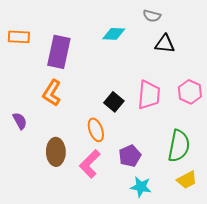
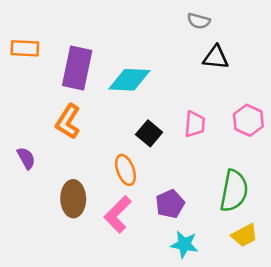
cyan diamond: (114, 34) -> (129, 80), moved, size x1.4
pink trapezoid: (149, 95) -> (195, 124), size x0.7

